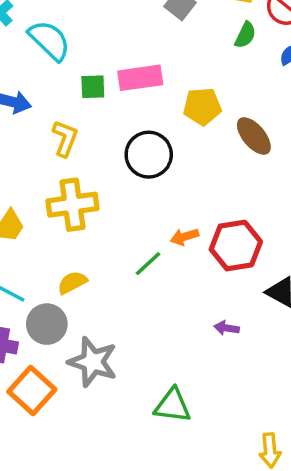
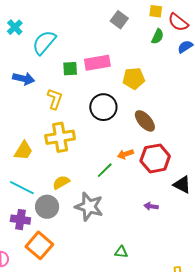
cyan semicircle: (49, 40) -> (44, 42), turned -92
brown ellipse: (254, 136) -> (145, 121), moved
gray star: (93, 362) -> (89, 207), moved
green triangle: (173, 406) -> (121, 252), size x0.6

